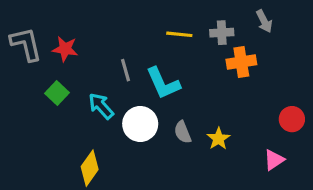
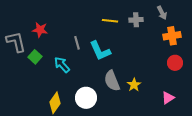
gray L-shape: (26, 44) -> (16, 42), moved
orange cross: (241, 62) -> (172, 36), moved
red circle: (292, 119) -> (175, 63), moved
white circle: (140, 124) -> (86, 98), moved
gray semicircle: (183, 132) -> (112, 81), size x1.5

